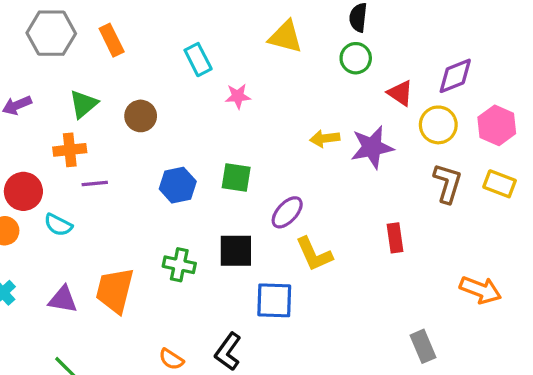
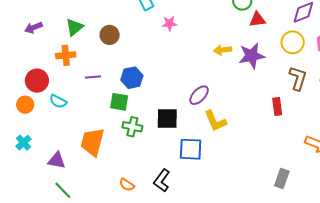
red triangle: (400, 93) -> (257, 20), moved, turned -42
green square: (236, 178) -> (119, 102), moved
purple line: (95, 183) -> (93, 77), moved
red rectangle: (395, 238) -> (277, 106), moved
purple triangle: (63, 300) -> (57, 160), moved
gray rectangle: (423, 346) -> (282, 178), turned 42

